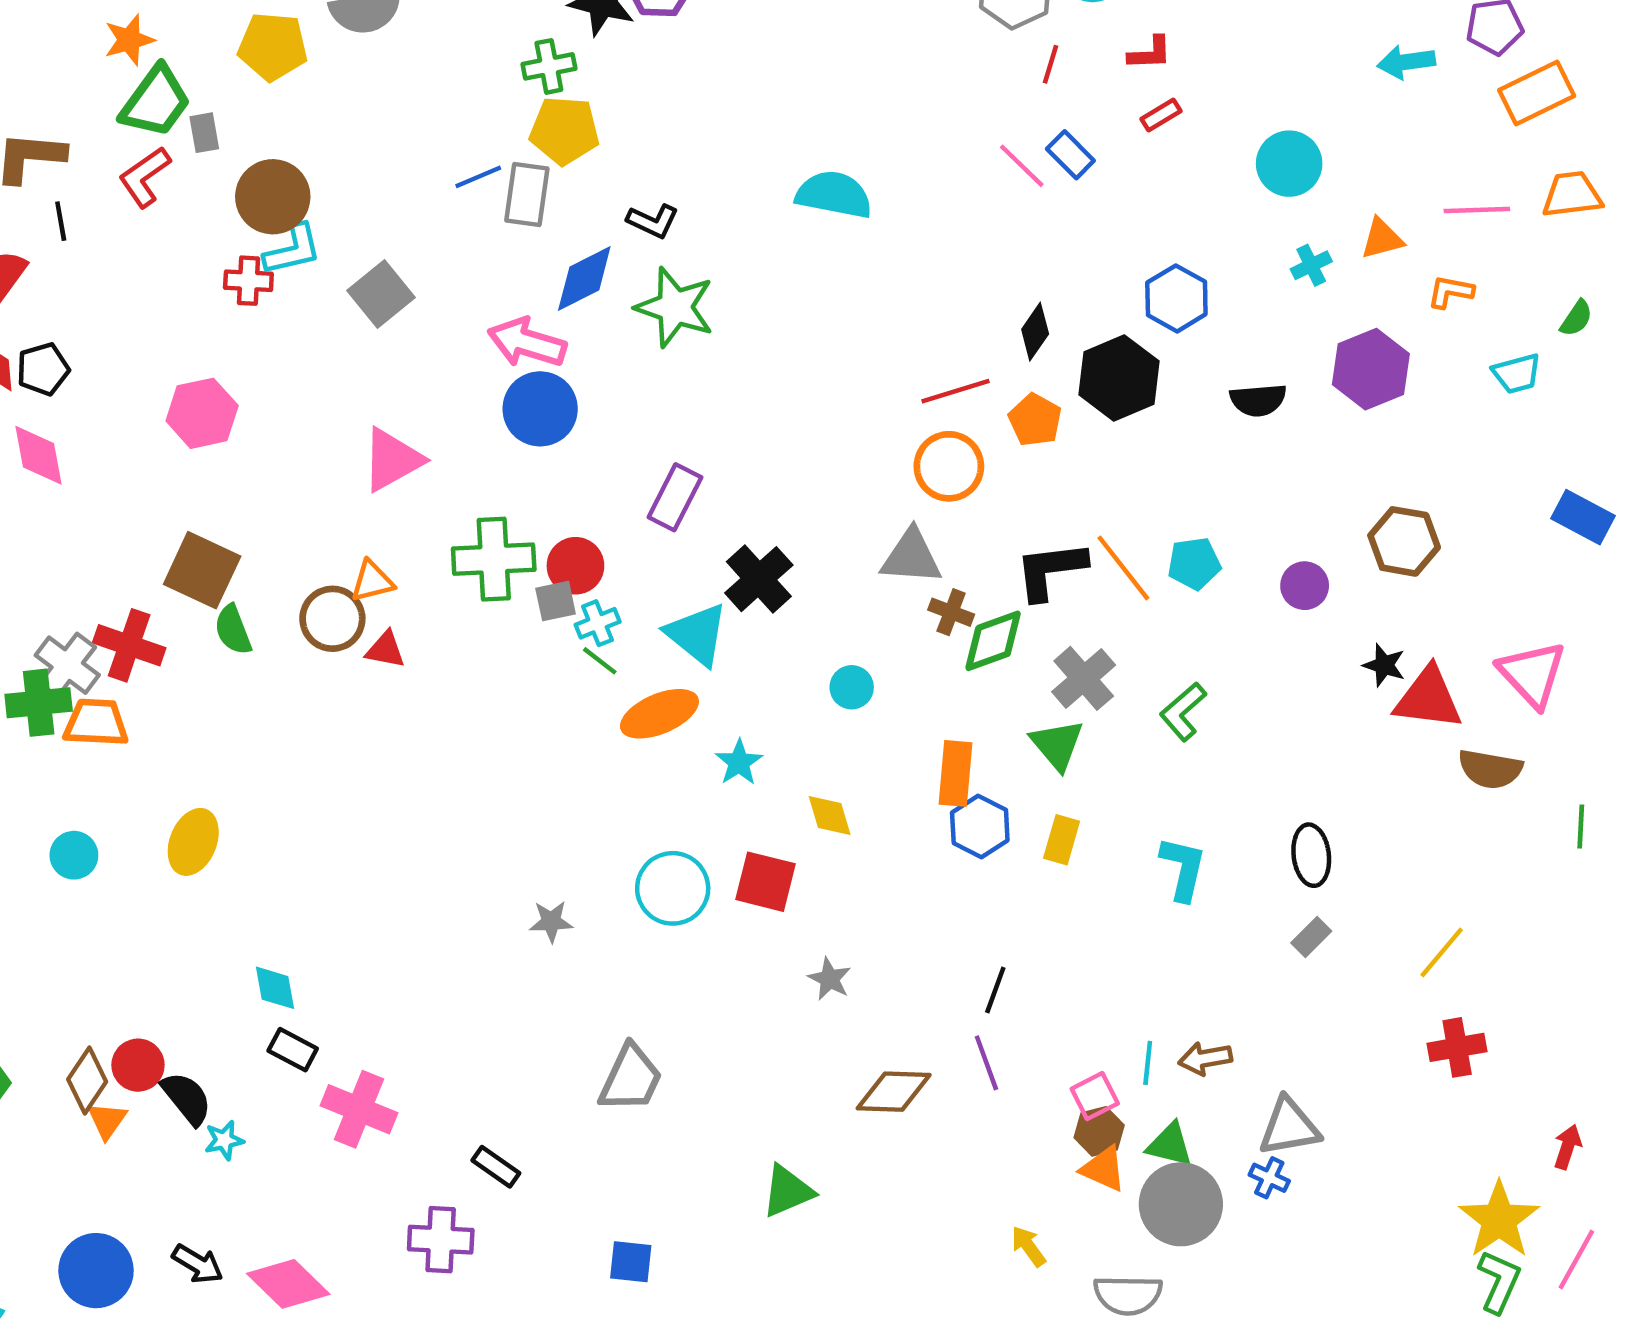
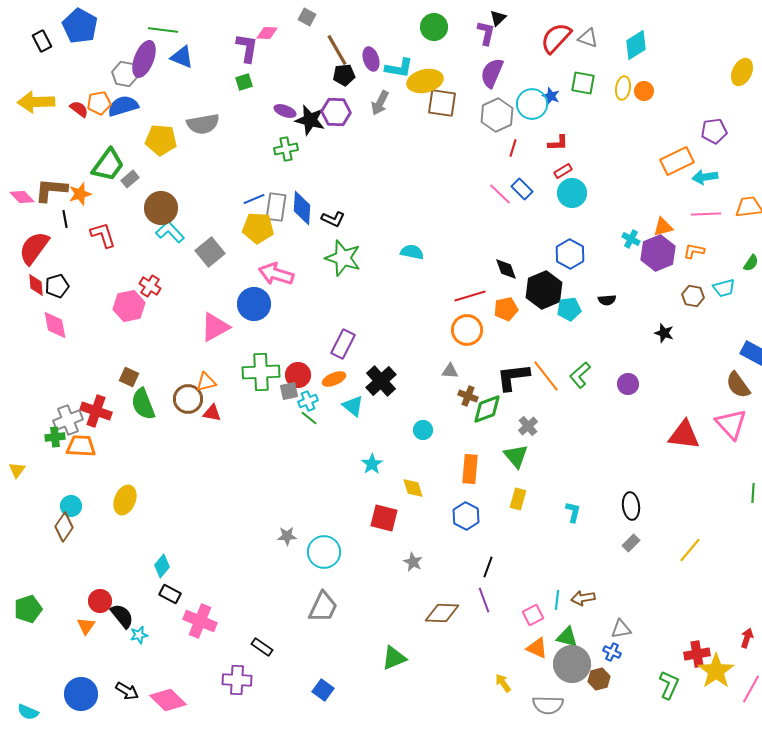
orange star: (129, 40) -> (80, 194), moved
cyan arrow: (1406, 62) -> (705, 177), moved
orange rectangle: (1537, 93) -> (677, 161), moved
yellow pentagon: (564, 130) -> (258, 228), moved
gray rectangle: (204, 133) -> (130, 179), turned 60
cyan circle: (1289, 164) -> (572, 193), moved
red L-shape: (145, 177) -> (103, 235), moved, turned 108
cyan semicircle: (834, 195) -> (412, 252), moved, size x0.7
cyan L-shape: (293, 250) -> (170, 232), turned -120
cyan cross: (1311, 265) -> (631, 239), turned -36
blue diamond: (584, 279) -> (302, 208), moved, turned -60
red cross: (248, 281) -> (150, 286), moved, turned 30
black diamond: (1035, 332) -> (506, 269), turned -55
purple hexagon: (1371, 369) -> (658, 253), moved
black semicircle: (1258, 400) -> (607, 300), size x0.7
blue circle: (540, 409) -> (254, 304), moved
orange pentagon: (1035, 420) -> (506, 309), turned 30
brown hexagon: (1404, 541) -> (693, 296), moved, size x0.7
gray triangle: (911, 557) -> (450, 371), size x0.6
cyan pentagon: (1194, 564) -> (569, 309), moved
brown square: (202, 570) -> (129, 377), size x0.6
green semicircle: (233, 630) -> (143, 404), size x1.4
cyan triangle: (697, 634) -> (353, 406), size x0.7
gray cross: (67, 665) -> (68, 420), turned 32
black star: (1384, 665) -> (664, 333), moved
gray cross: (1084, 678) -> (528, 426), size x0.7
green cross: (39, 703) -> (55, 437), size x0.7
green L-shape: (1183, 712) -> (580, 375), moved
orange ellipse: (659, 714) -> (334, 379), moved, size x0.7
brown semicircle: (1490, 769) -> (738, 385), moved, turned 44
blue hexagon: (980, 826) -> (466, 516), moved
cyan L-shape: (1183, 868) -> (573, 512), size x0.7
cyan circle: (673, 888) -> (324, 552), moved
cyan diamond: (275, 988) -> (162, 566), turned 50
red cross: (1457, 1047) -> (697, 654), moved
brown diamond: (87, 1081) -> (64, 527), moved
gray triangle: (1289, 1127) -> (621, 629), size x0.7
brown hexagon: (1099, 1131) -> (599, 679), moved
blue square: (631, 1262) -> (323, 690), turned 30
green L-shape: (1499, 1282) -> (669, 685), moved

